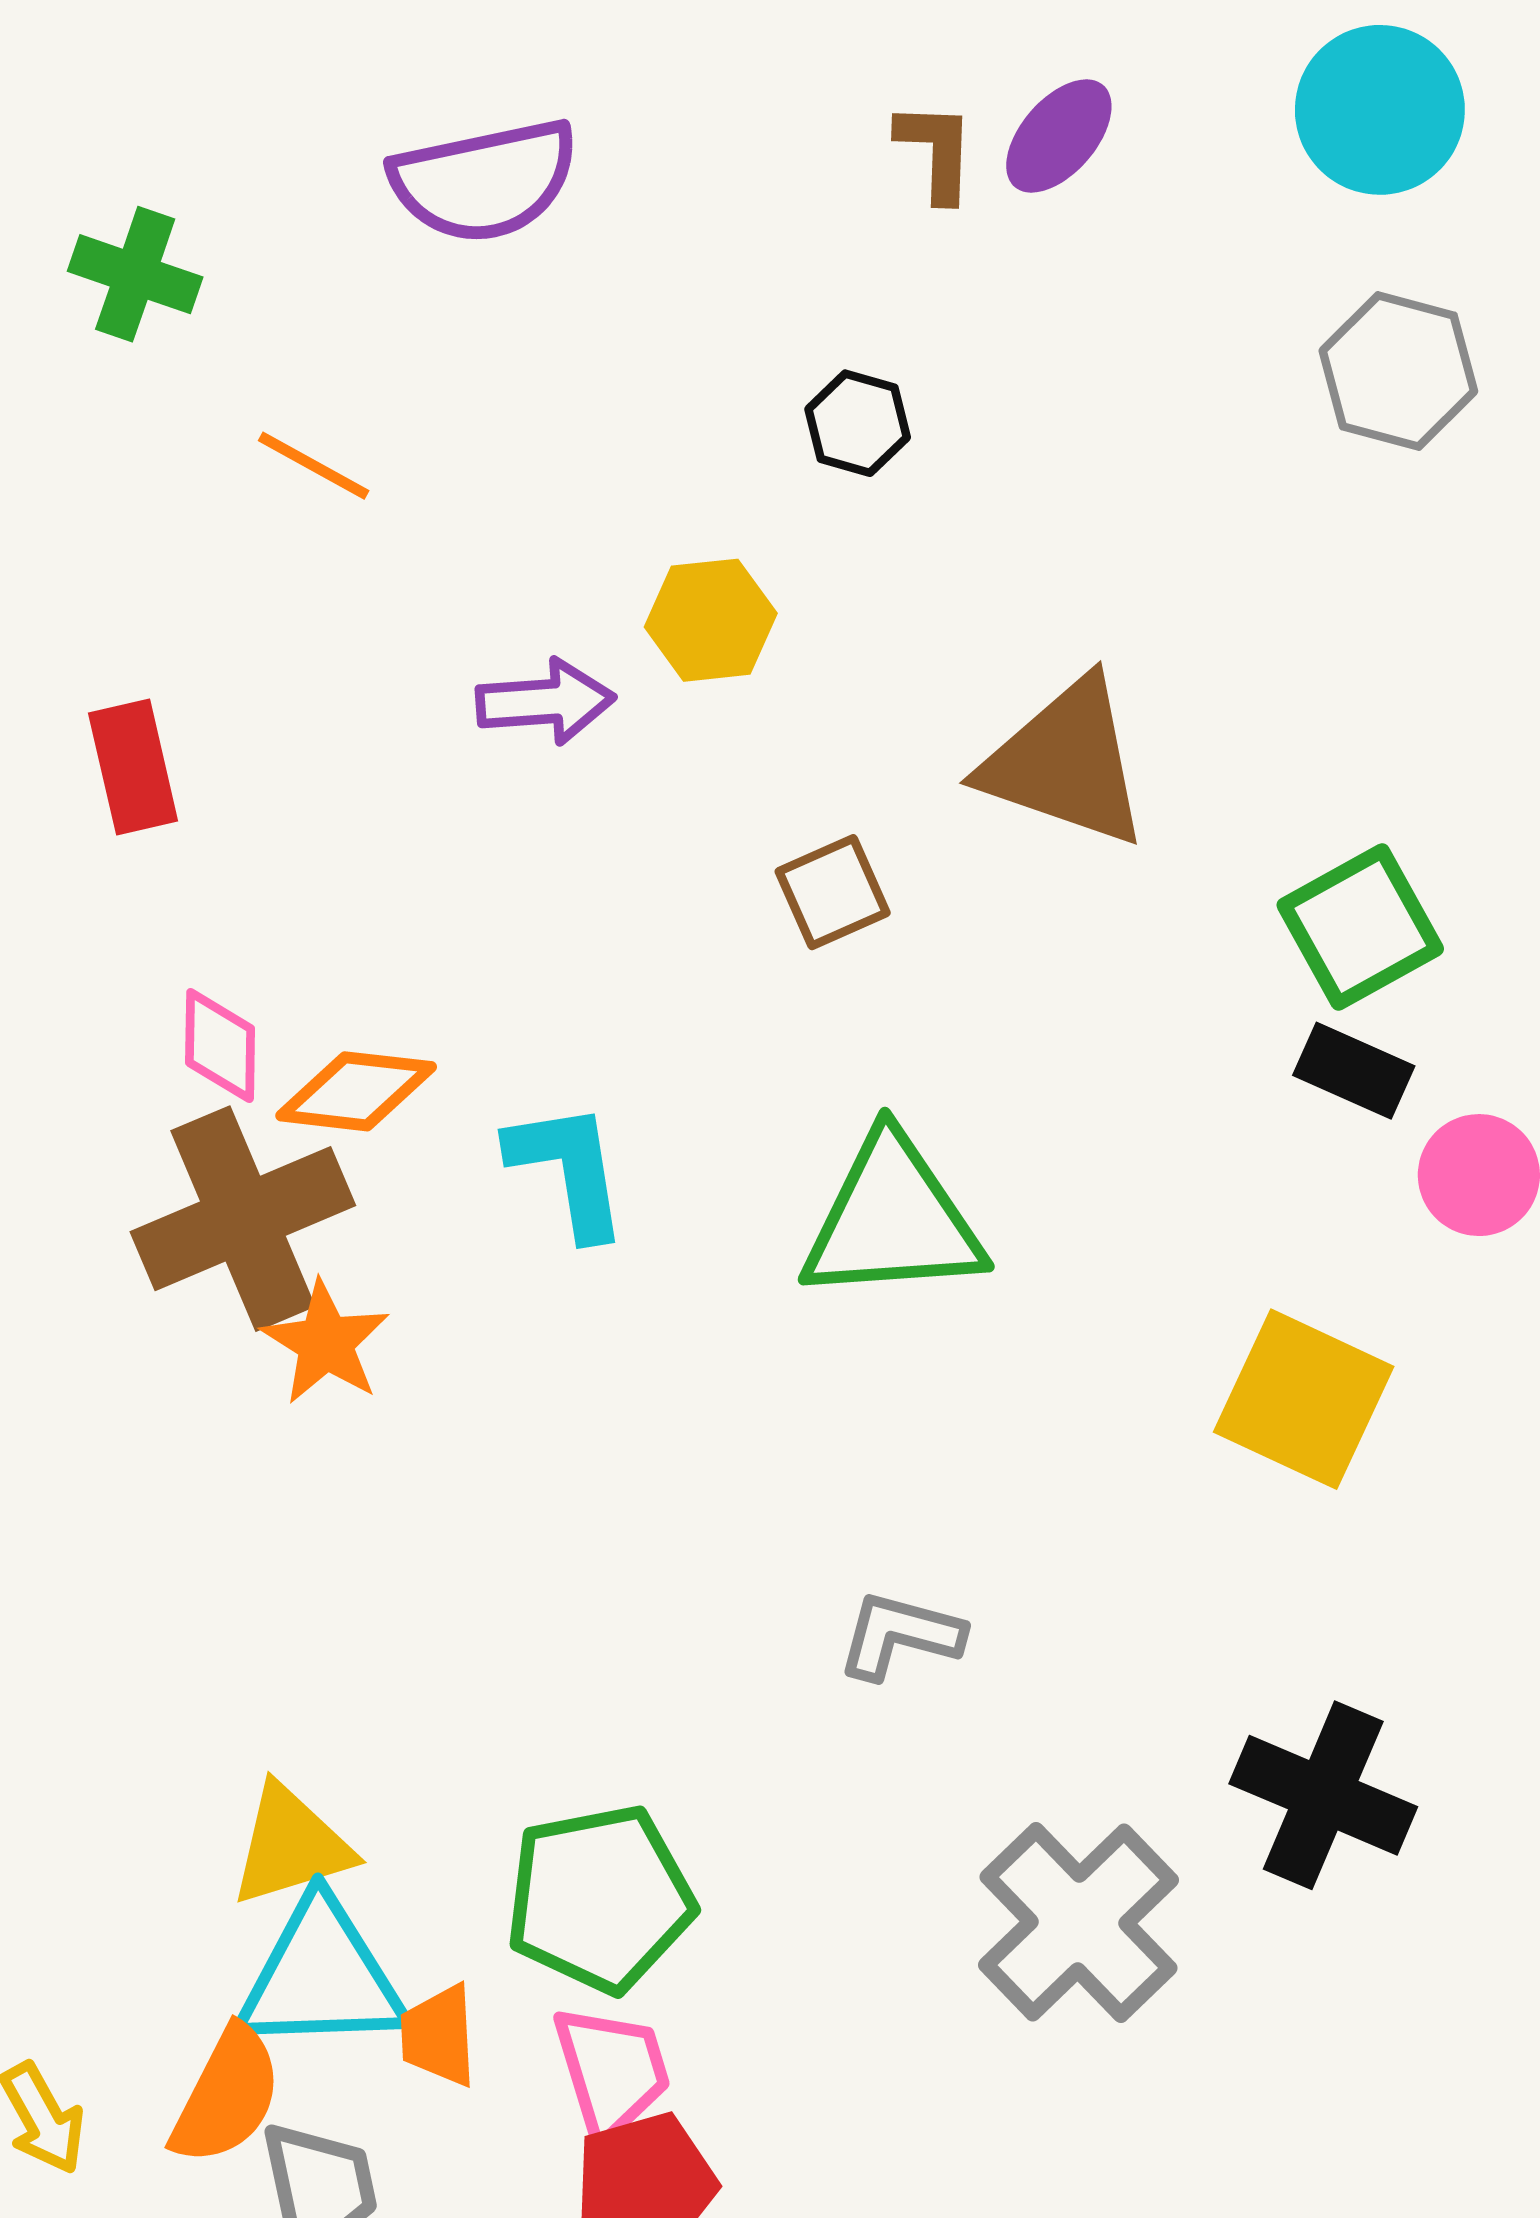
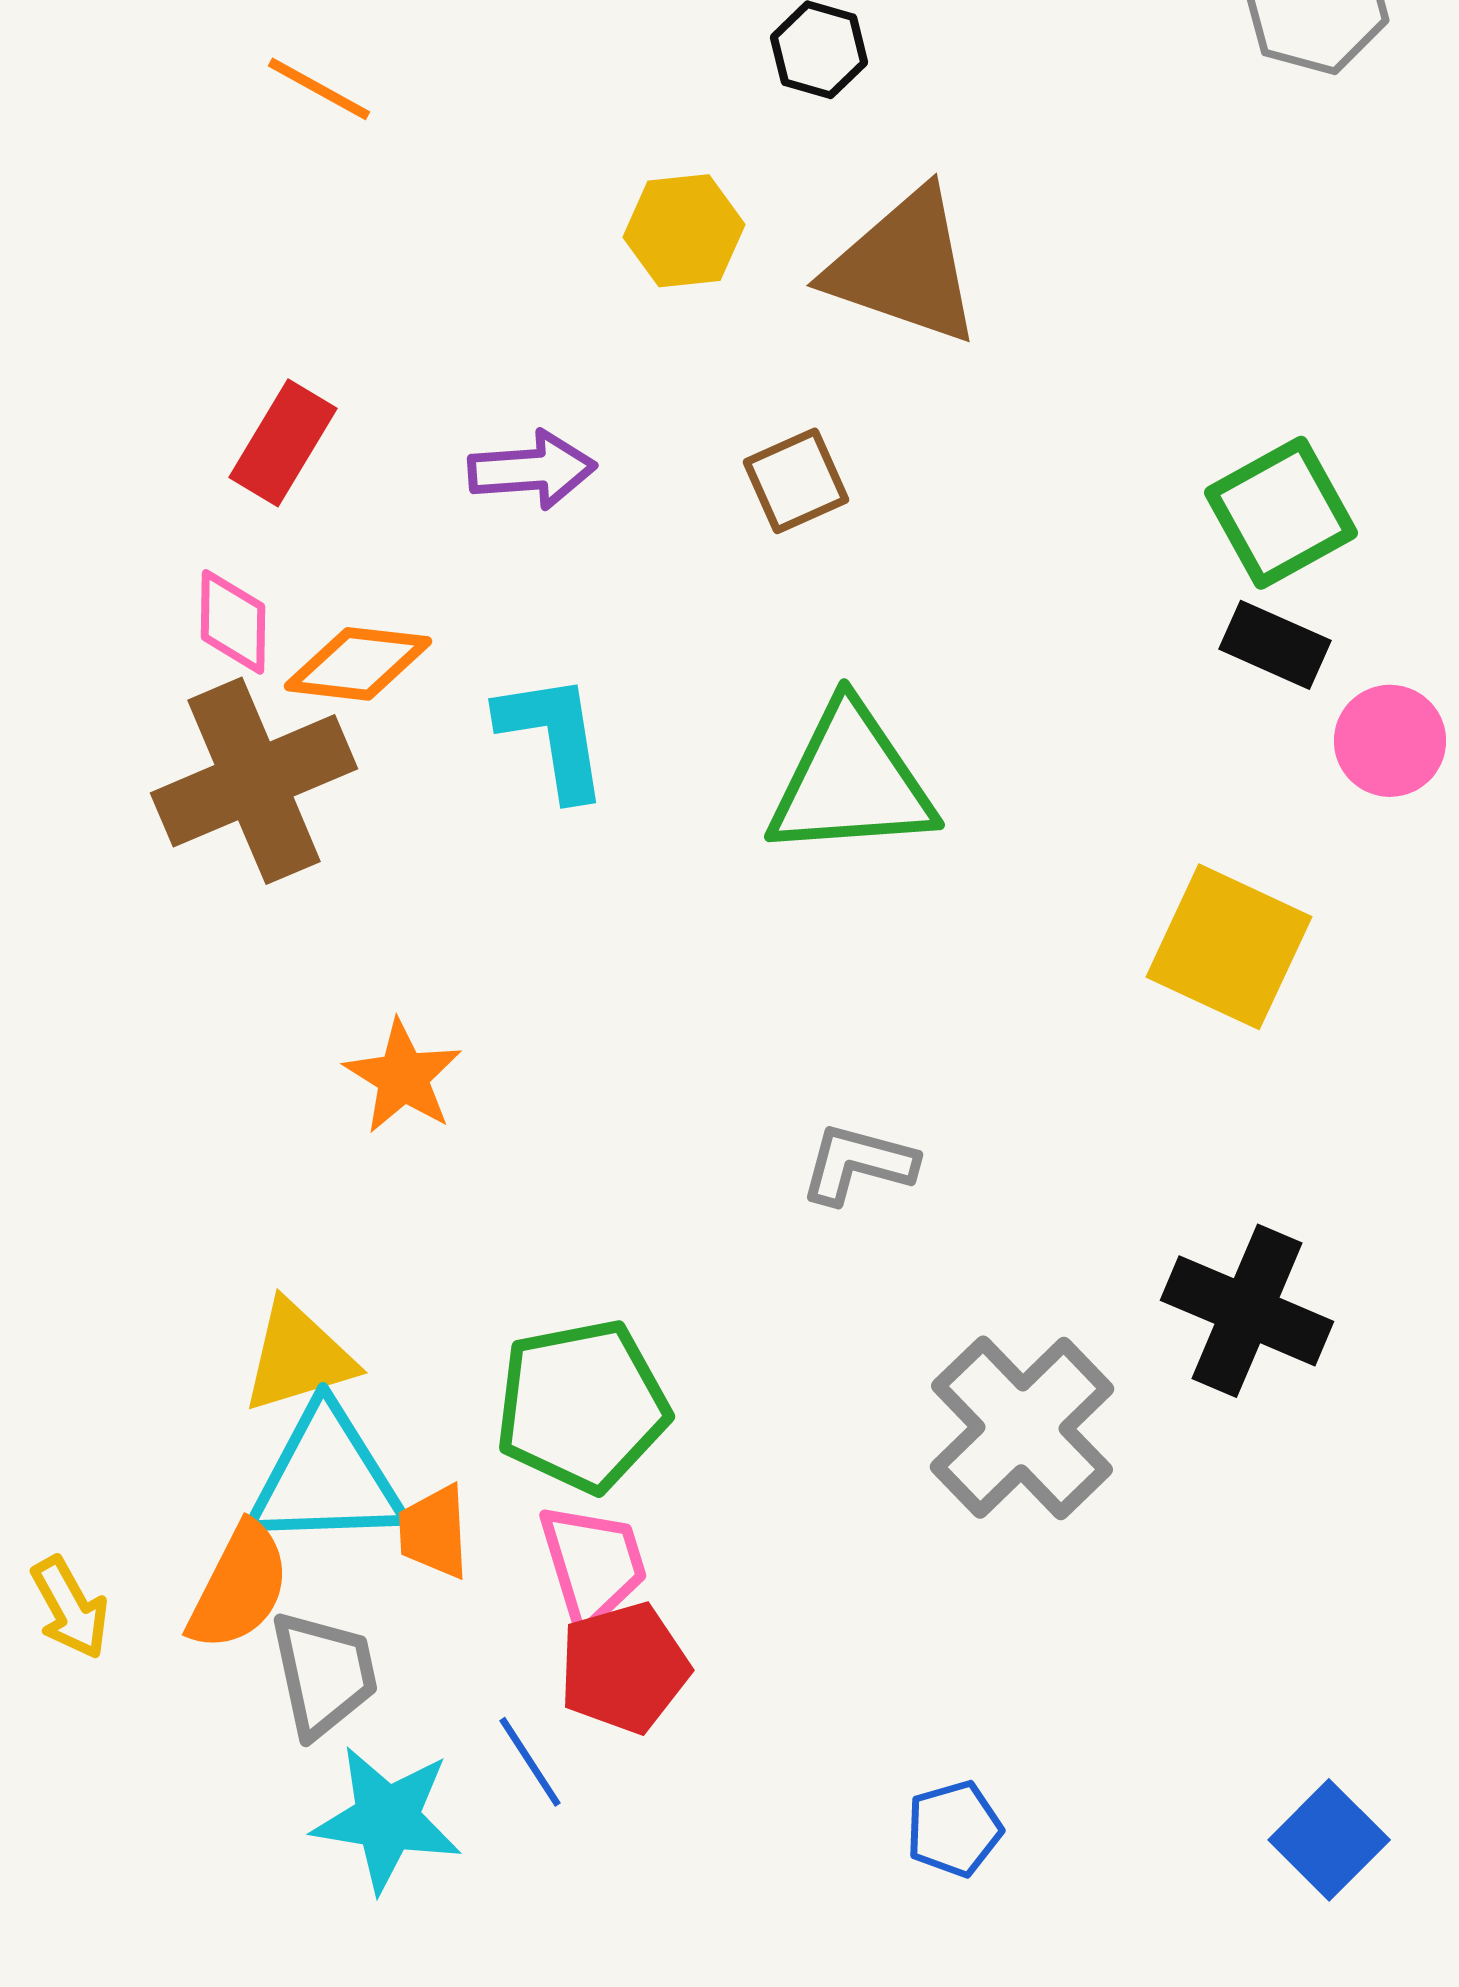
purple arrow: (545, 702) -> (532, 470), moved
brown triangle: (1065, 763) -> (904, 267), moved
red rectangle: (133, 767) -> (283, 443), moved, turned 44
orange star: (326, 1343) -> (403, 1077), moved

